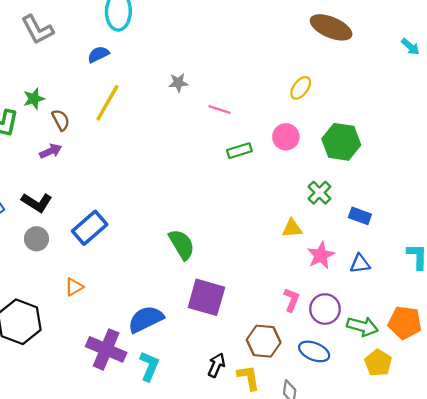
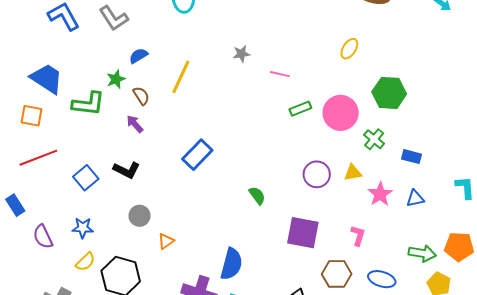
blue semicircle: (98, 54) -> (138, 56), moved
pink circle: (286, 137) -> (341, 113), moved, size x1.5
purple arrow: (51, 151) -> (135, 124), turned -102
blue rectangle: (90, 228) -> (197, 155), moved
gray circle: (37, 239) -> (140, 216), moved
green semicircle: (182, 244) -> (257, 195), size x0.7
purple square: (206, 297) -> (303, 233), moved
purple circle: (325, 309) -> (317, 174), moved
blue semicircle: (146, 319) -> (231, 264), turned 136

